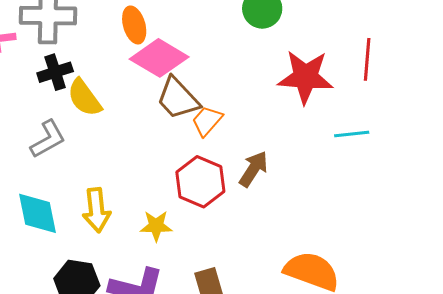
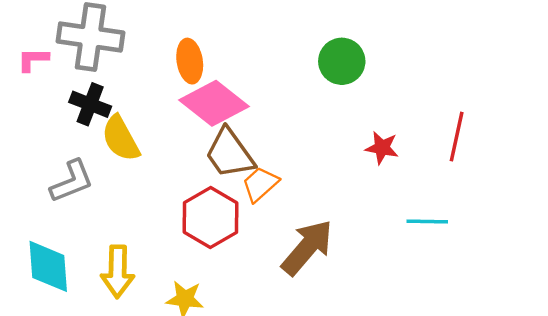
black cross: (55, 72) -> (90, 104), turned 32
red star: (305, 77) -> (382, 148), size x0.5
brown arrow: (253, 169) -> (307, 247), size x1.4
red hexagon: (200, 182) -> (211, 218), moved

